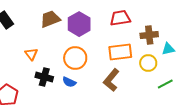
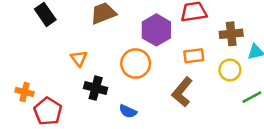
purple hexagon: (79, 24) -> (156, 30), moved
orange rectangle: (120, 52) -> (194, 56), size x0.7
blue semicircle: (69, 82) -> (128, 111), moved

